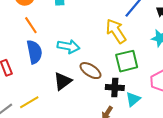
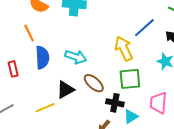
orange line: (31, 25) -> (29, 33), moved
yellow line: (29, 102) -> (45, 108), moved

